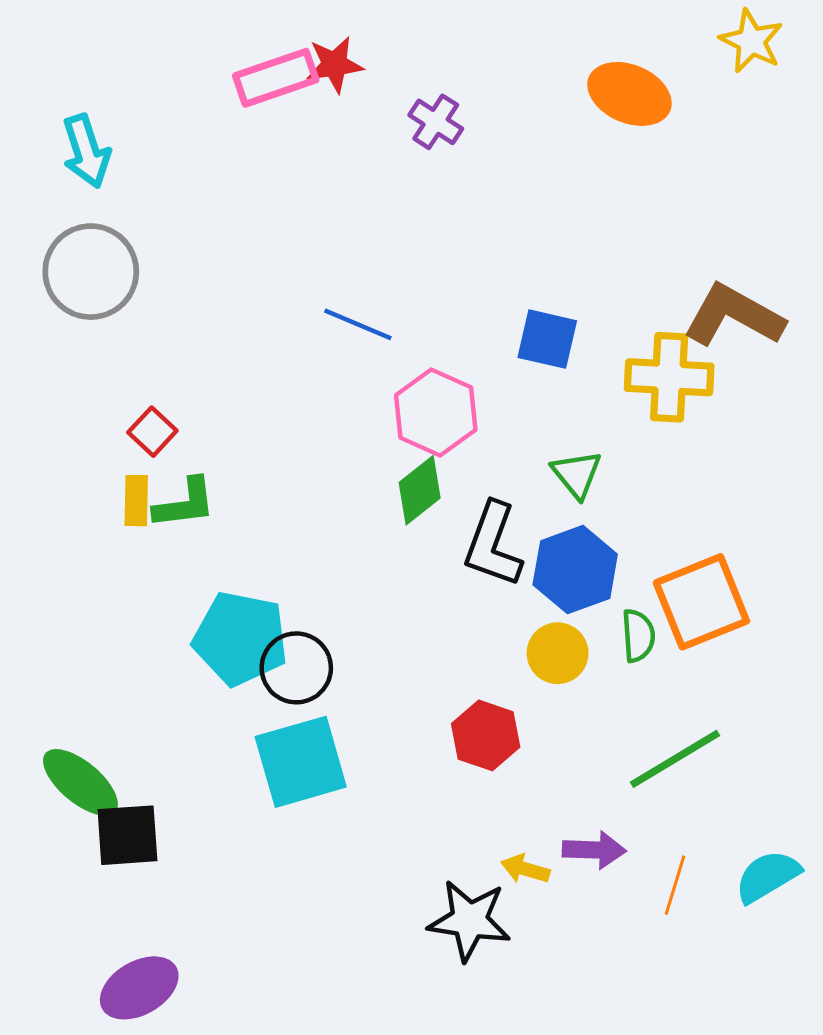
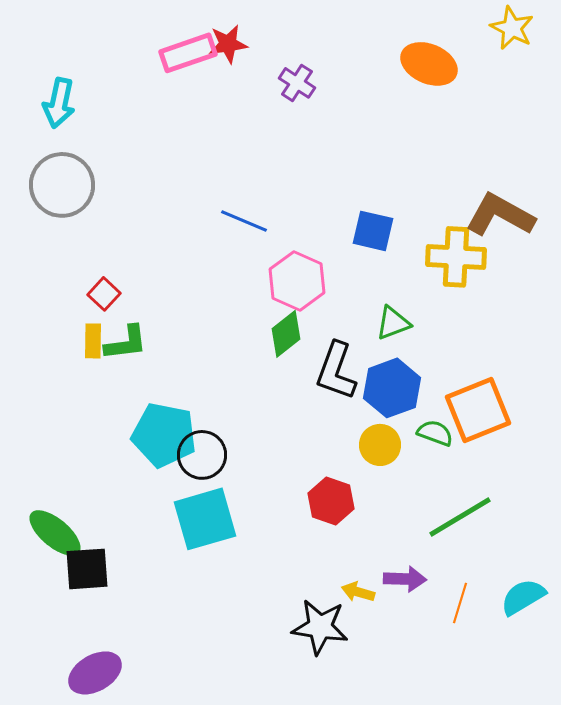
cyan arrow: (86, 151) -> (59, 103), turned 30
green triangle: (577, 474) -> (393, 323), turned 48
green semicircle: (638, 636) -> (435, 433), turned -66

